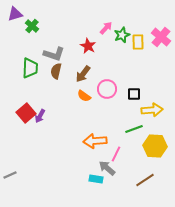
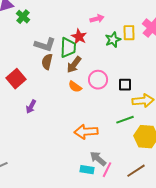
pink arrow: (106, 28) -> (97, 19), turned 32
green star: (122, 35) -> (113, 40), moved
green trapezoid: (30, 68) -> (68, 48), moved
red square: (26, 113) -> (16, 79), moved
pink line: (116, 154) -> (107, 170), moved

